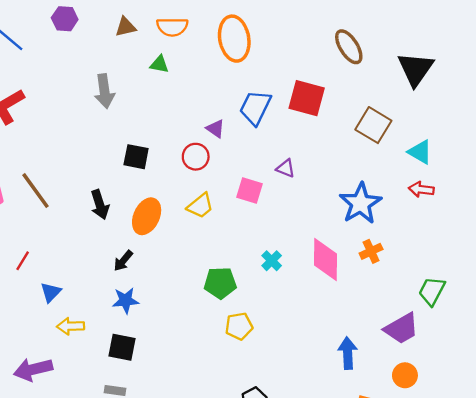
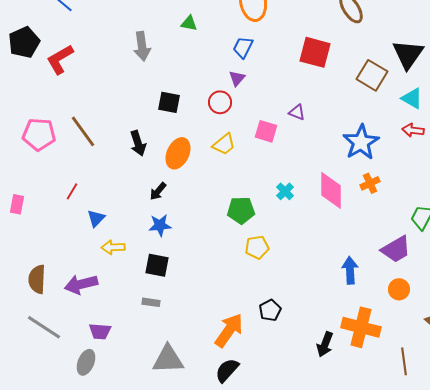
black triangle: (415, 69) -> (408, 54), moved
blue trapezoid: (255, 108) -> (243, 47), moved, size x0.7
purple triangle: (216, 129) -> (237, 78), turned 36

